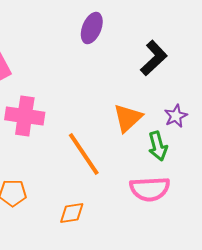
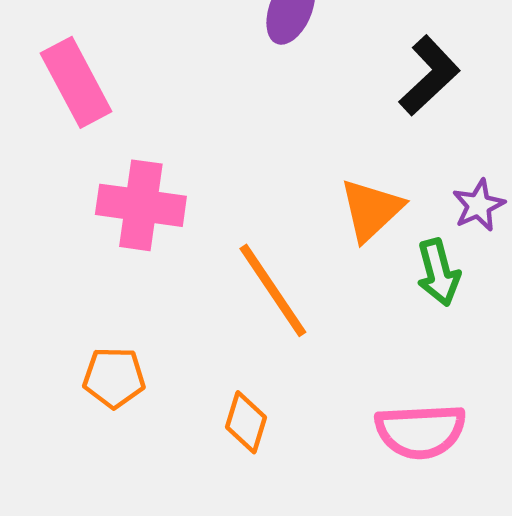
pink semicircle: (150, 189) -> (420, 431), moved
orange diamond: (72, 213) -> (246, 422), turned -64

